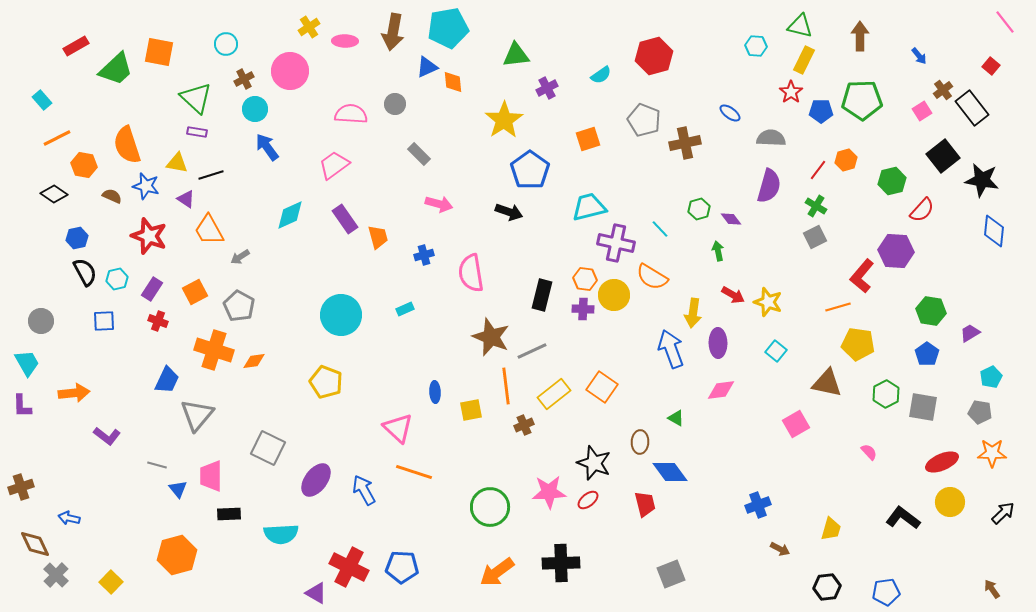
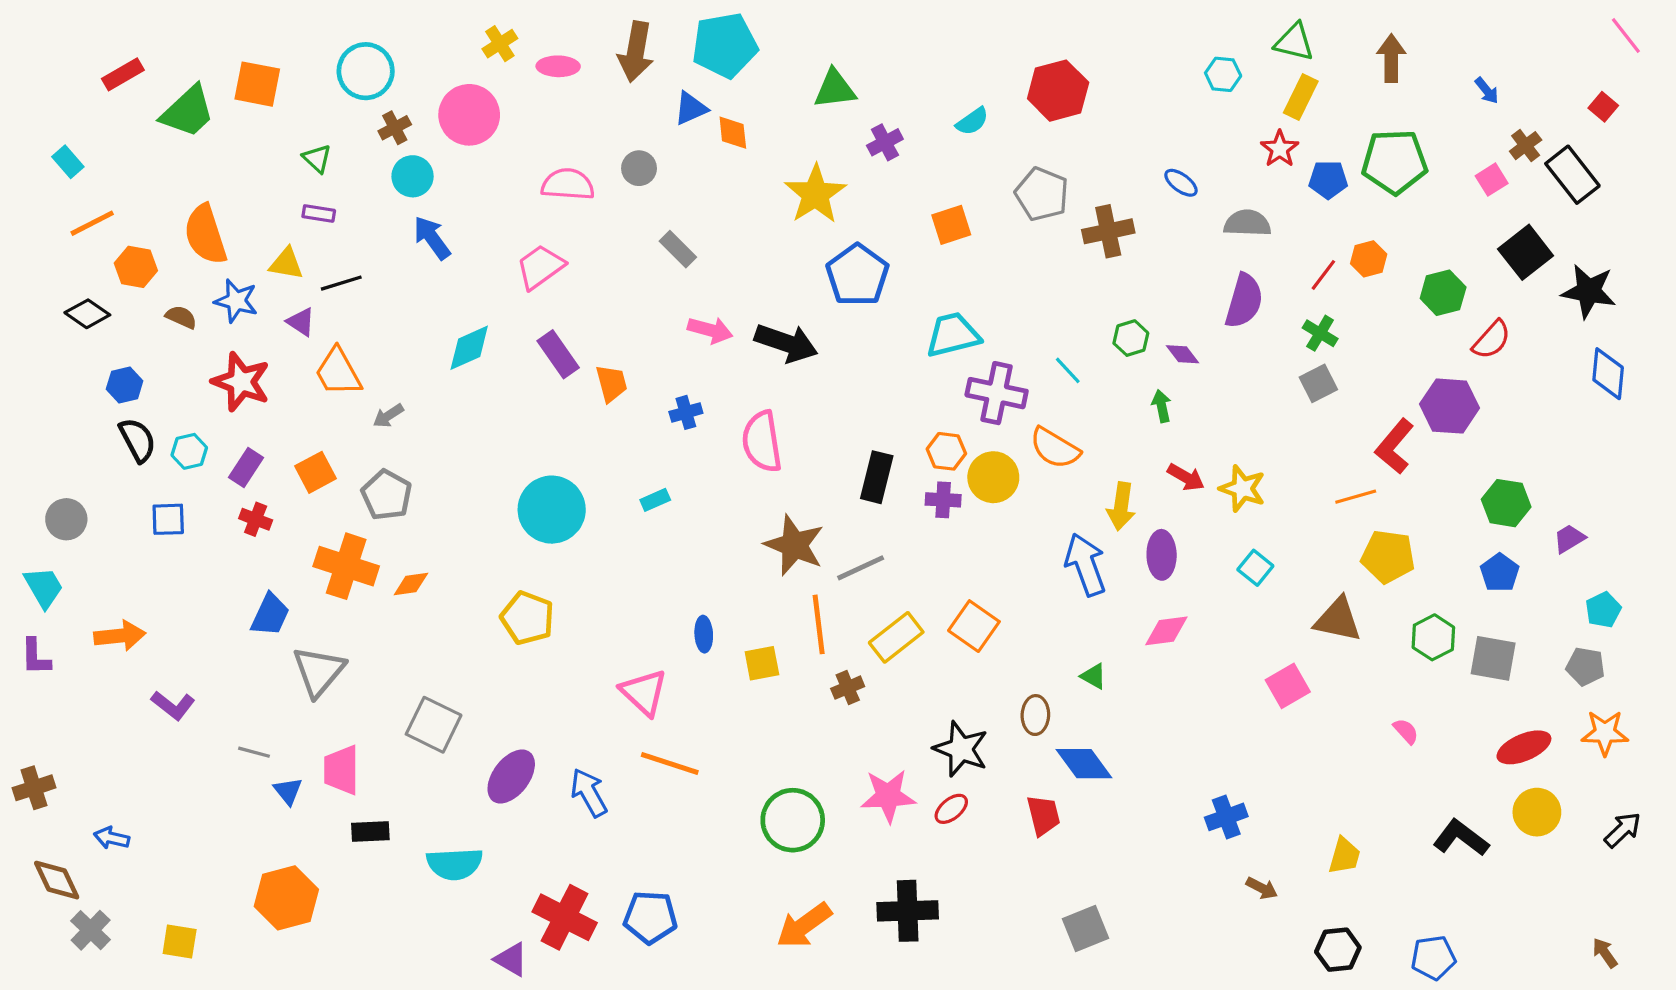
cyan circle: (226, 44) -> (366, 71), size x1.5
green triangle: (196, 98) -> (317, 158), size x0.6
black arrow: (509, 212) -> (786, 343), moved, size x1.4
yellow square: (111, 582) -> (180, 942), turned -35

